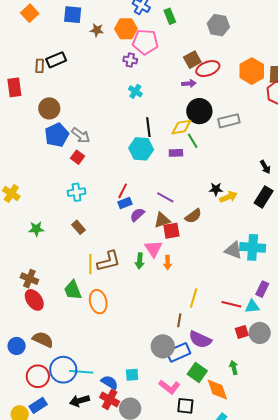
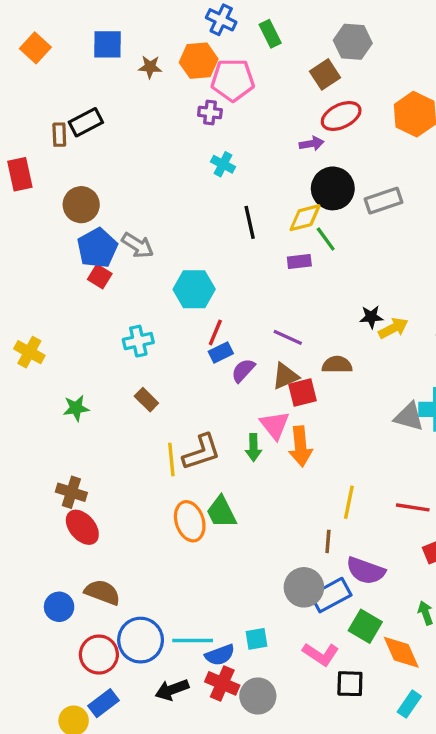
brown square: (192, 60) -> (325, 74), moved
cyan hexagon: (141, 149) -> (194, 289), moved
red square: (78, 157) -> (100, 276), moved
brown semicircle: (193, 216) -> (337, 365), turned -138
orange arrow: (168, 263) -> (300, 446), size x1.6
green trapezoid: (73, 290) -> (221, 512), moved
cyan line: (81, 372) -> (193, 640), moved
blue semicircle: (110, 382) -> (220, 655), turned 132

